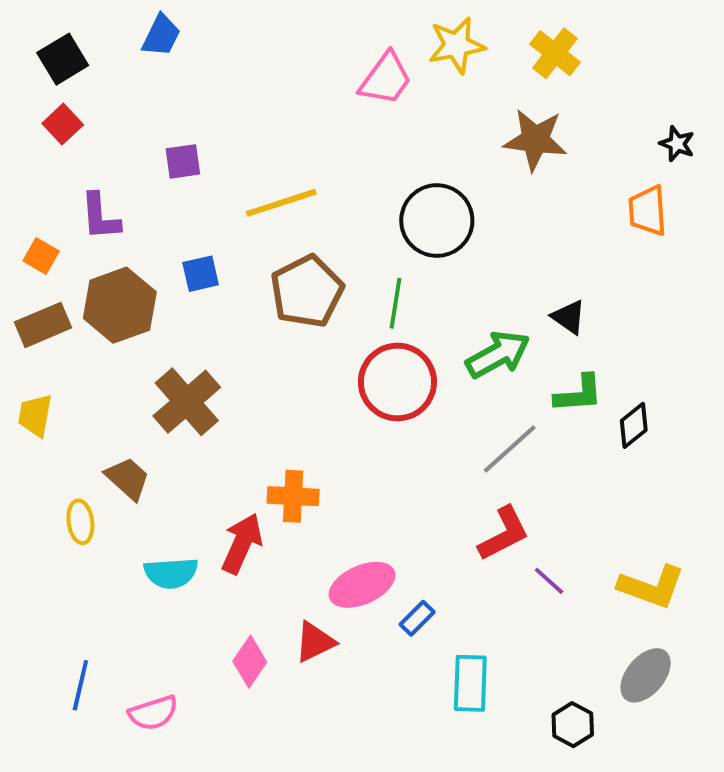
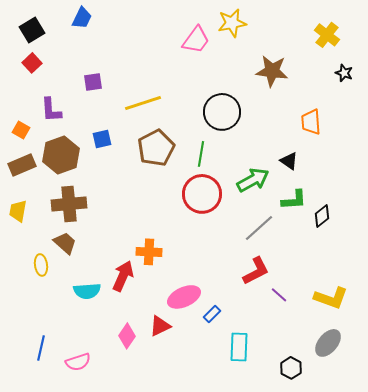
yellow cross: (555, 53) -> (327, 35), moved
orange trapezoid: (648, 211) -> (311, 122), moved
brown cross: (187, 402) -> (69, 204), moved, turned 36

